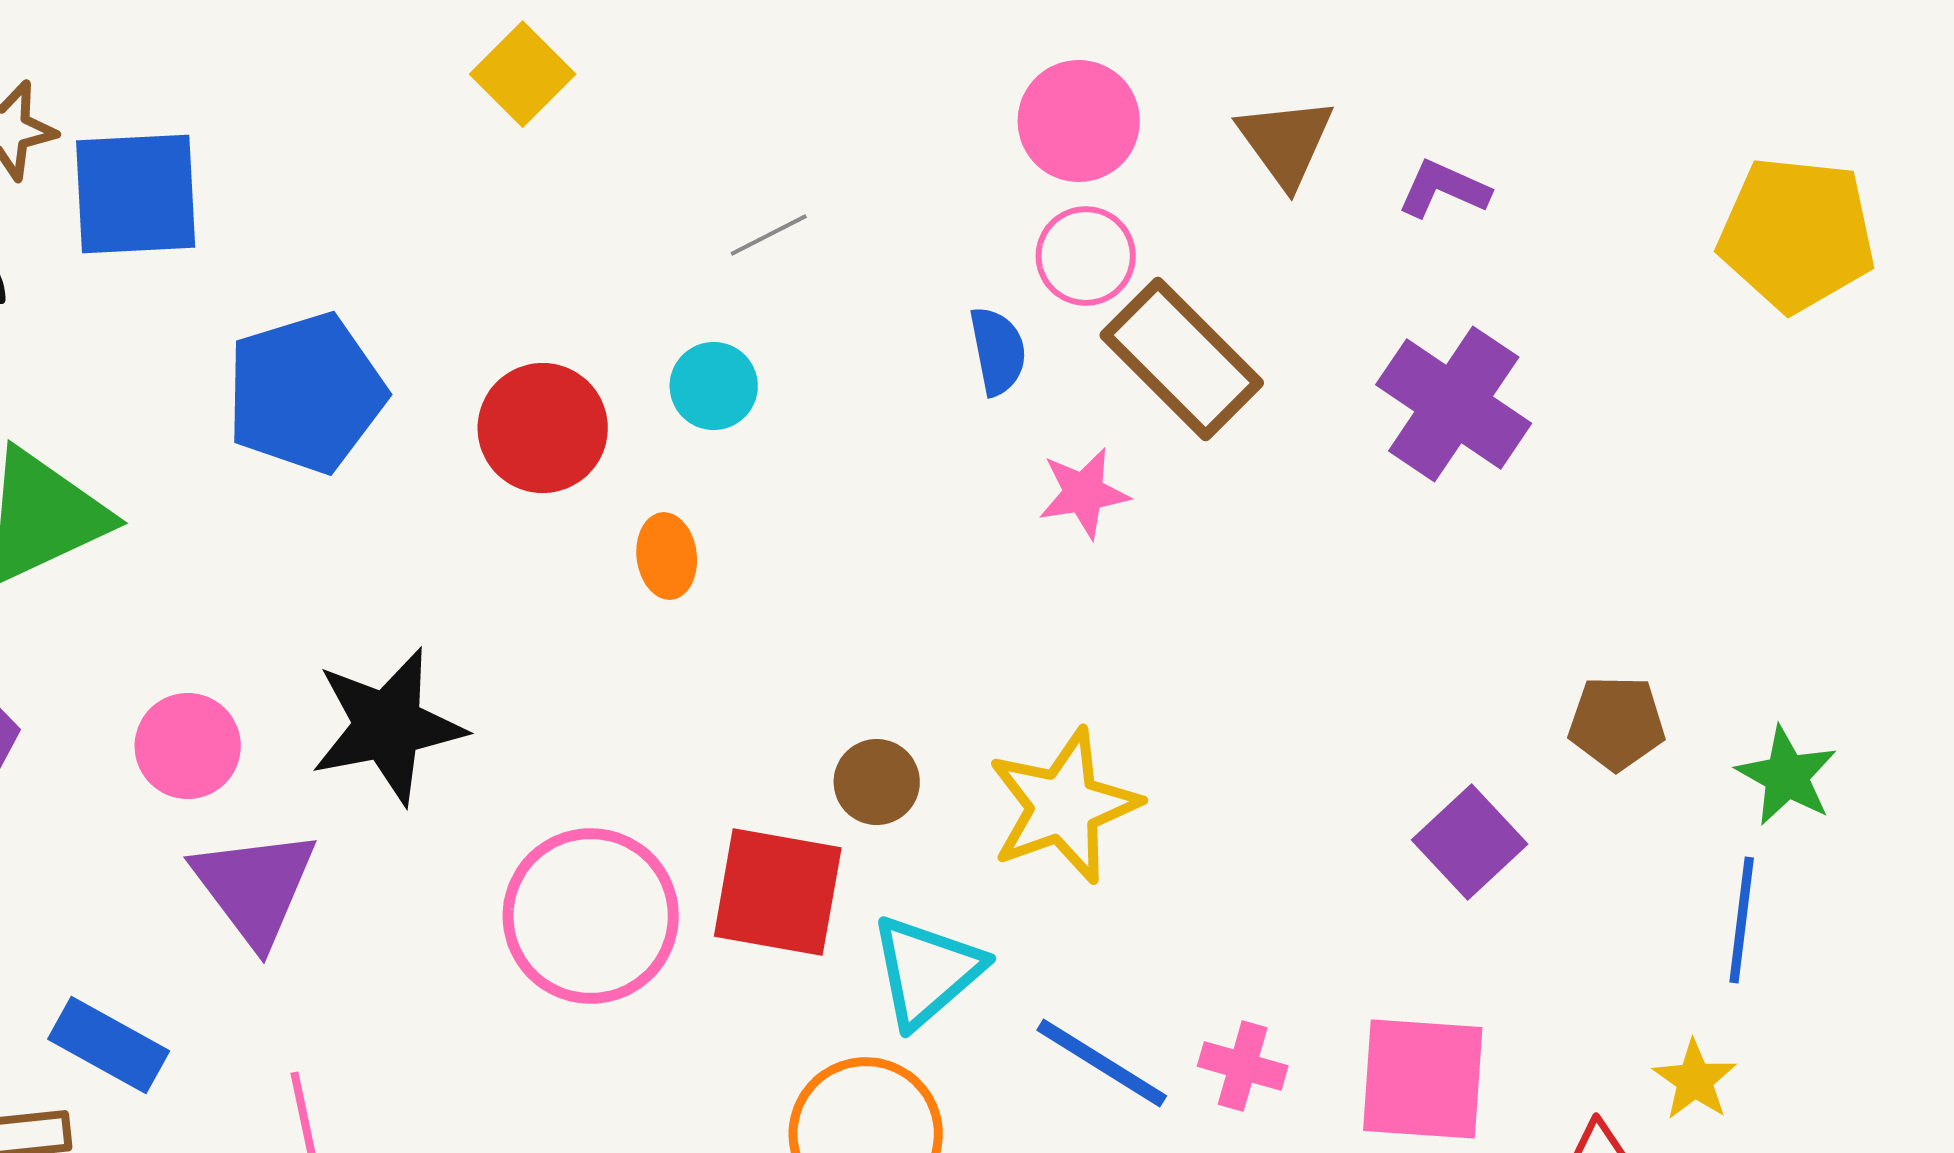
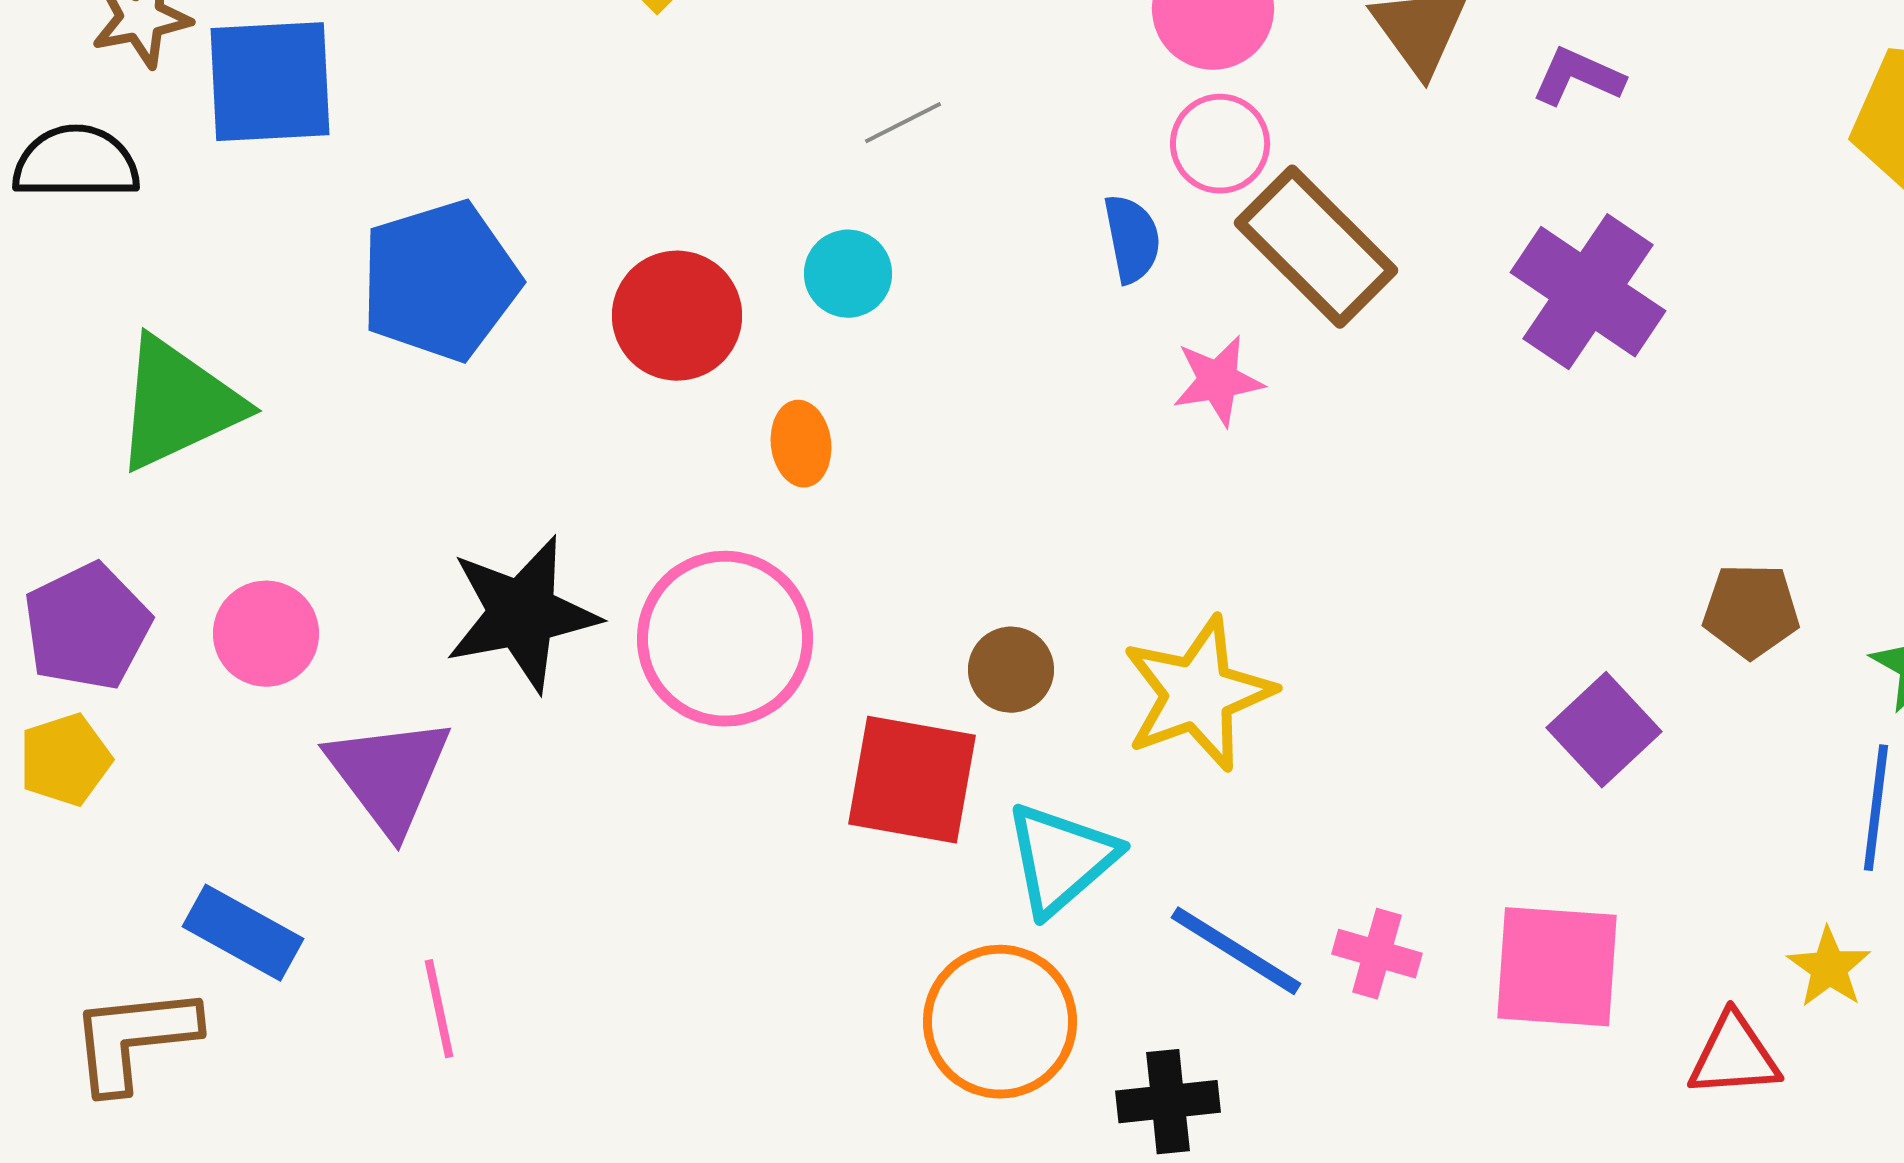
pink circle: (188, 746) -> (266, 634), moved
pink circle: (591, 916) -> (725, 639), moved

